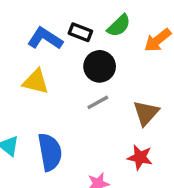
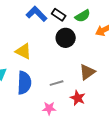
yellow triangle: (36, 82) -> (23, 51), moved
gray line: (98, 102) -> (57, 83), moved

